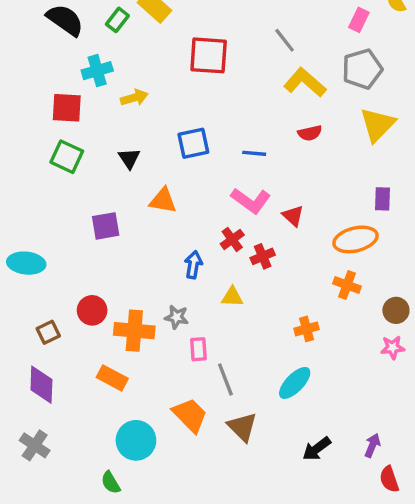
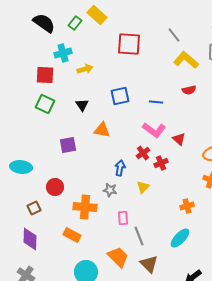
yellow triangle: (232, 297) -> (143, 187), turned -48
red circle: (92, 310) -> (55, 187), moved
gray star: (177, 317) -> (110, 190), moved

